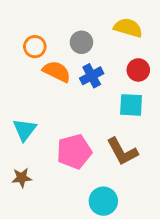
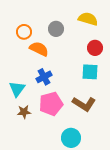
blue cross: (92, 76) -> (44, 77), moved
brown L-shape: (122, 152) -> (84, 104), turned -30
brown star: (22, 178) -> (24, 112), moved

